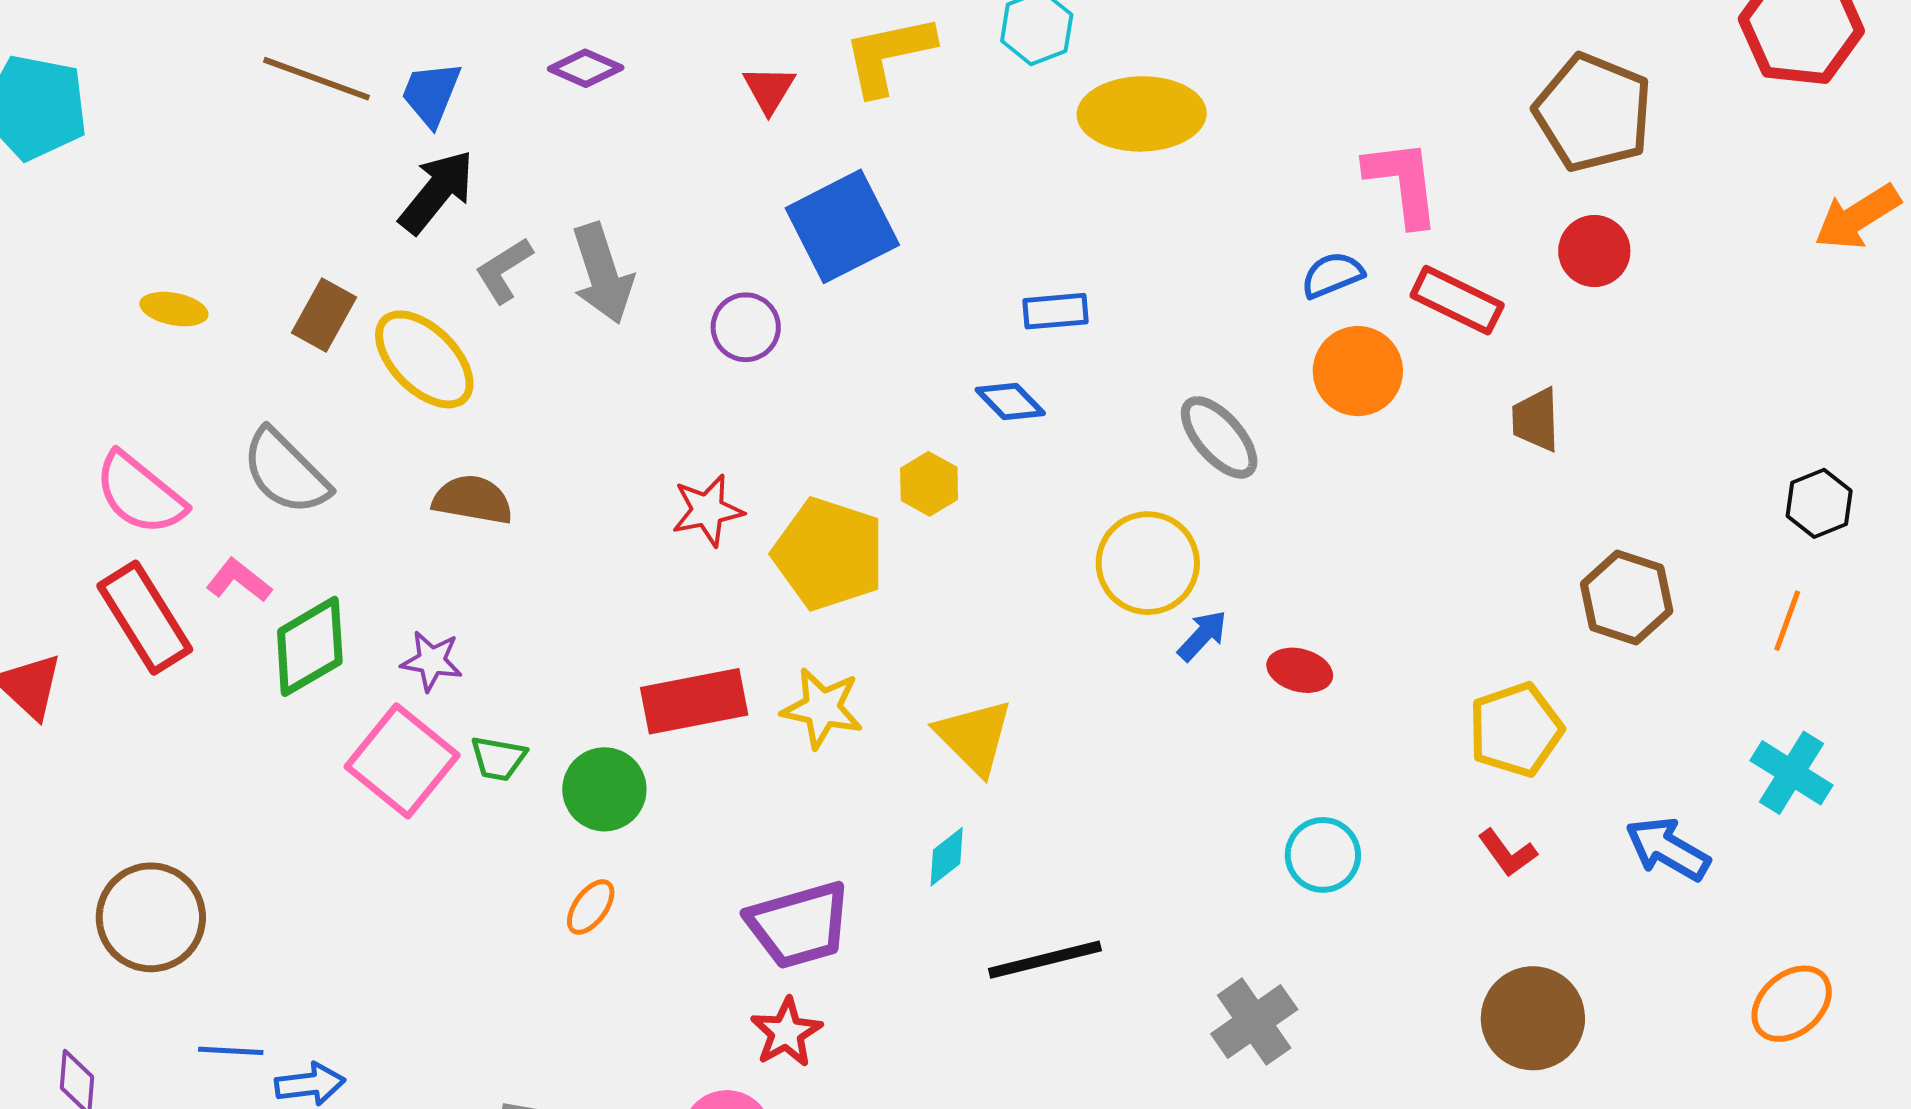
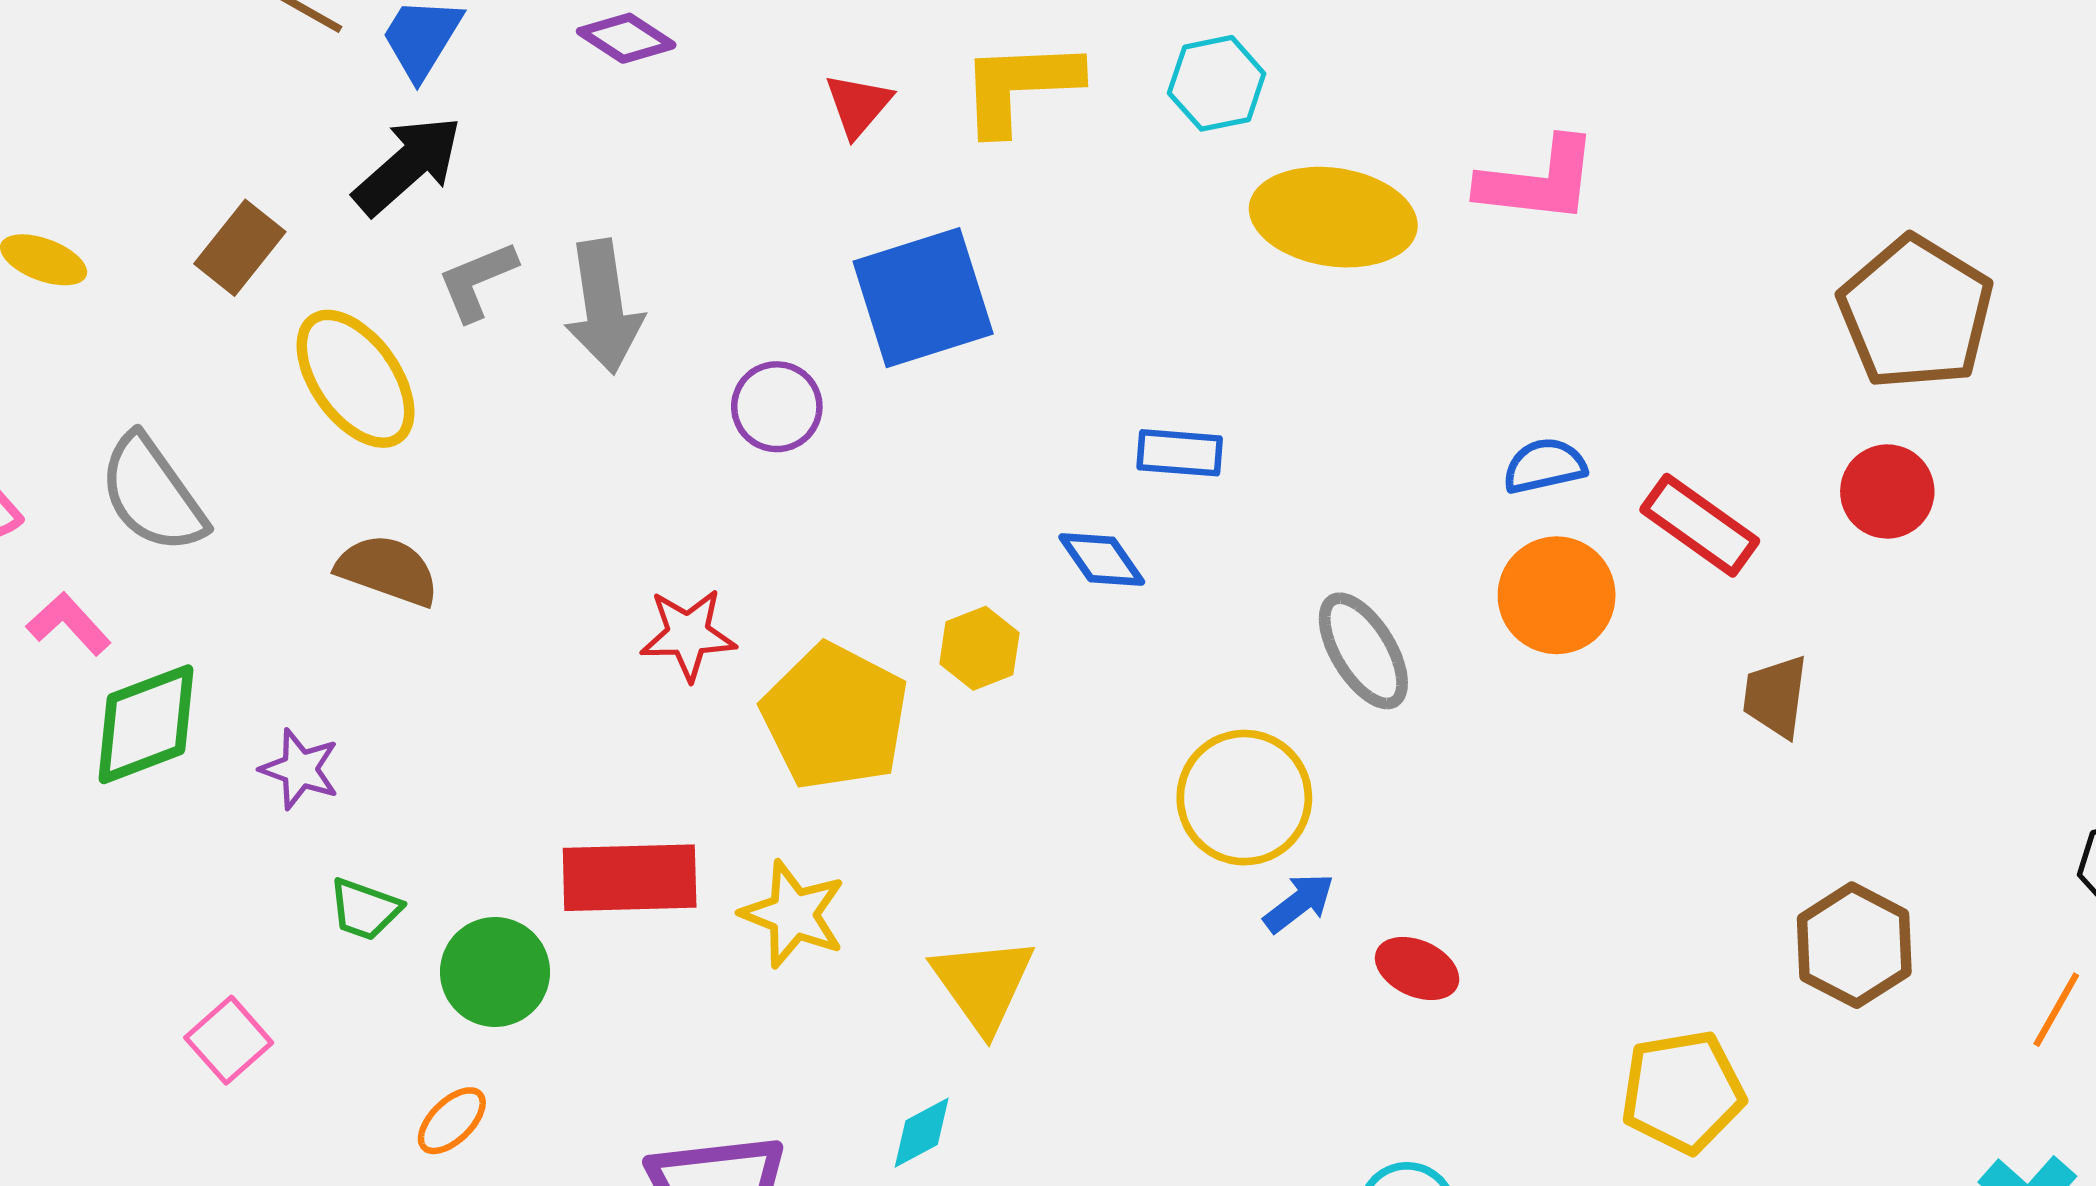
pink L-shape: (1403, 182) -> (1538, 181), moved, turned 94
brown rectangle: (324, 315) -> (240, 248), moved
pink square: (402, 761) -> (229, 1040), moved, size x0.6

